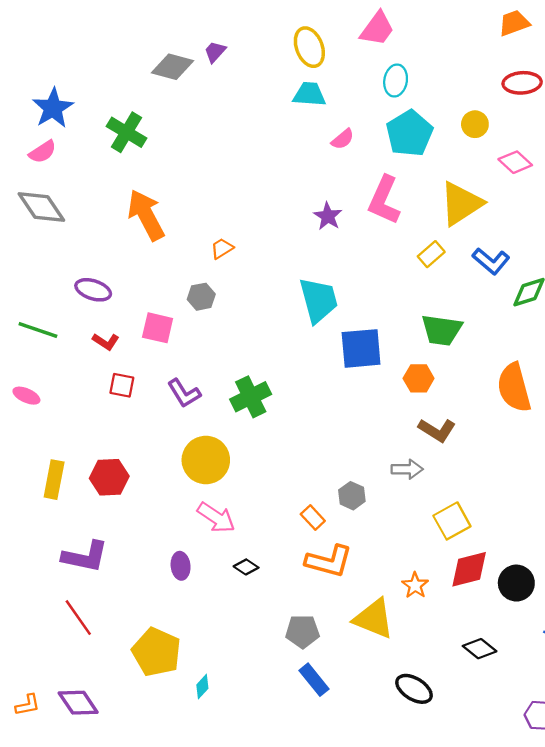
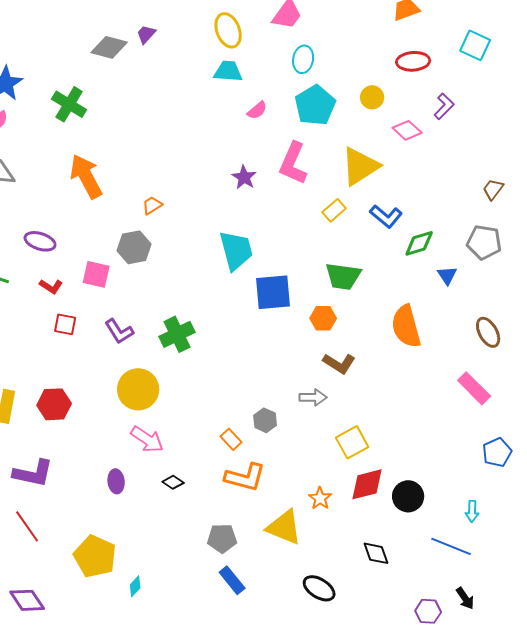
gray hexagon: (201, 297) -> (134, 247), size x1.4
black diamond: (480, 649) -> (376, 553), turned 32

